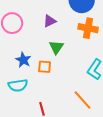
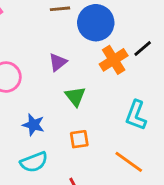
orange cross: (88, 28) -> (114, 60), turned -30
orange square: (45, 67) -> (79, 139), moved

